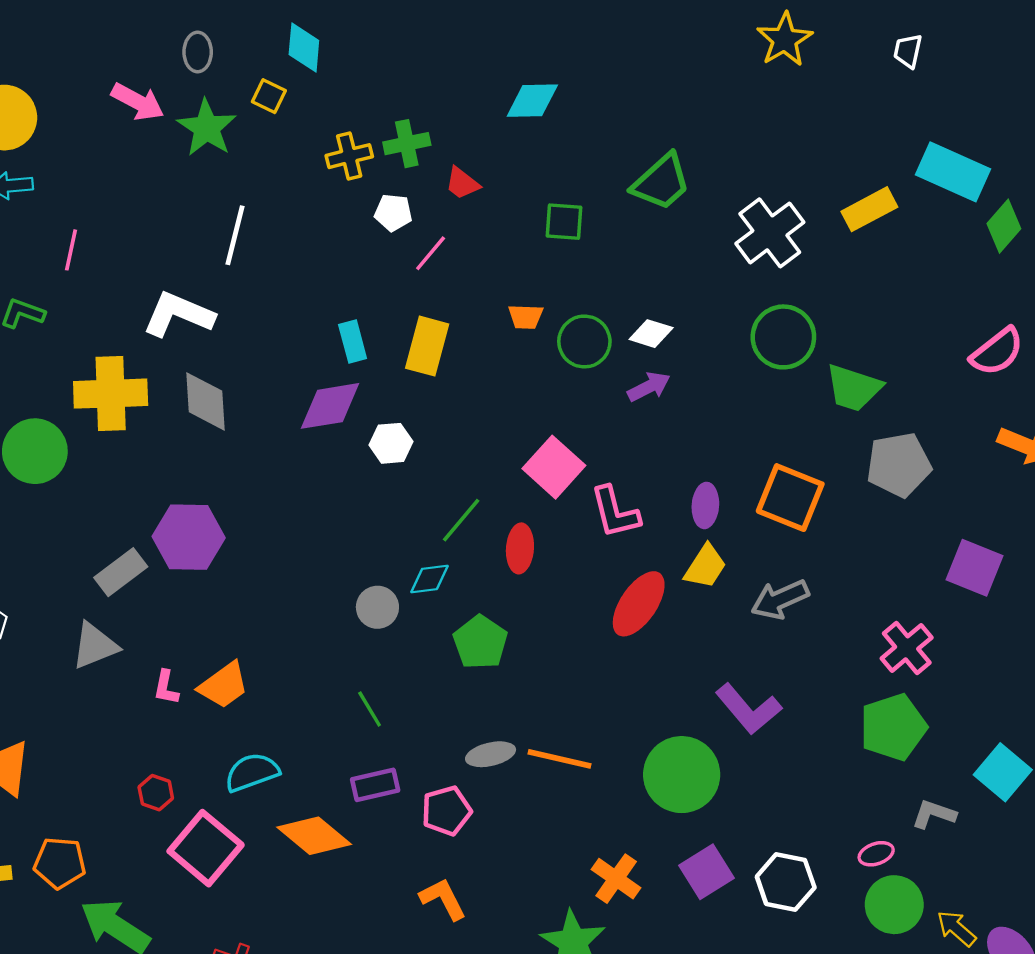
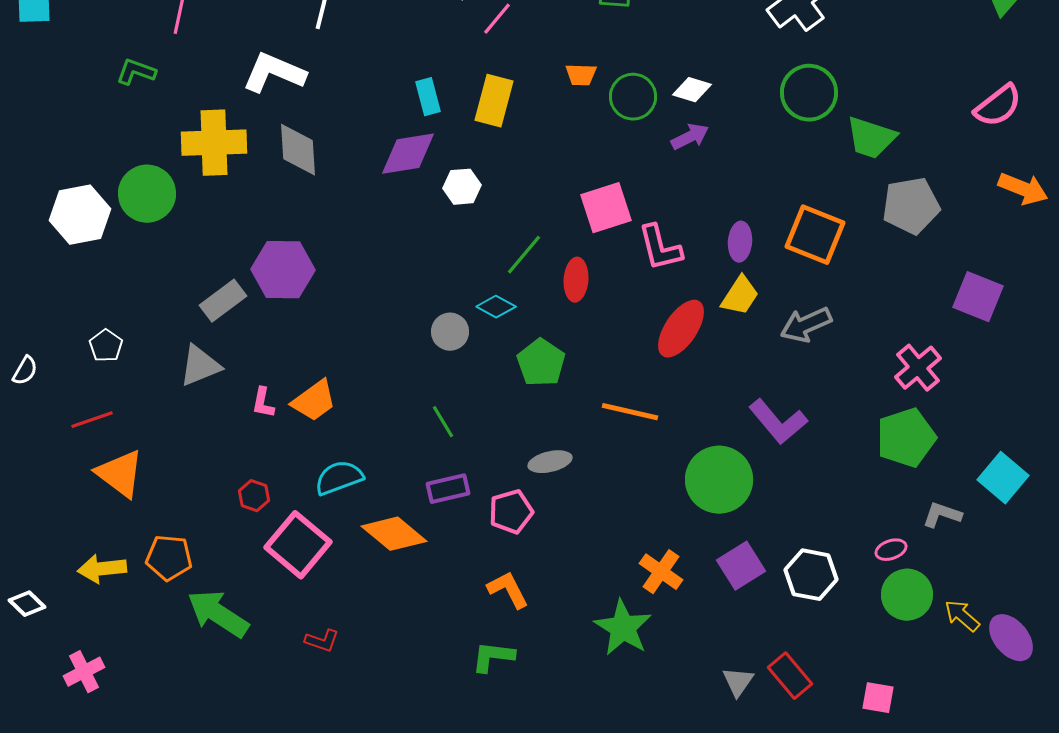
pink square: (554, 467) -> (606, 208), turned 30
cyan diamond: (429, 579) -> (496, 307), turned 36
orange line: (560, 759) -> (630, 412), moved

